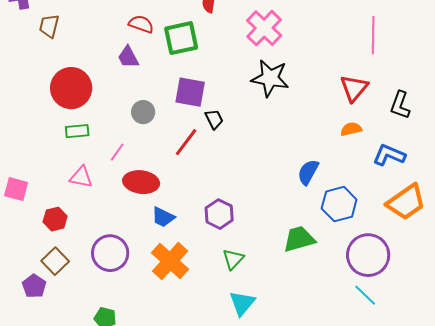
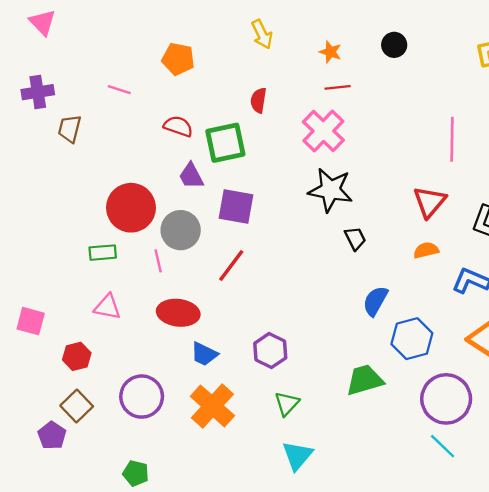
purple trapezoid: (128, 57) -> (191, 176), moved
red circle: (71, 88) -> (131, 208), moved
gray circle: (143, 112) -> (181, 230), size x1.4
black trapezoid: (214, 119) -> (355, 238), moved
pink line: (117, 152) -> (158, 261), moved, turned -48

